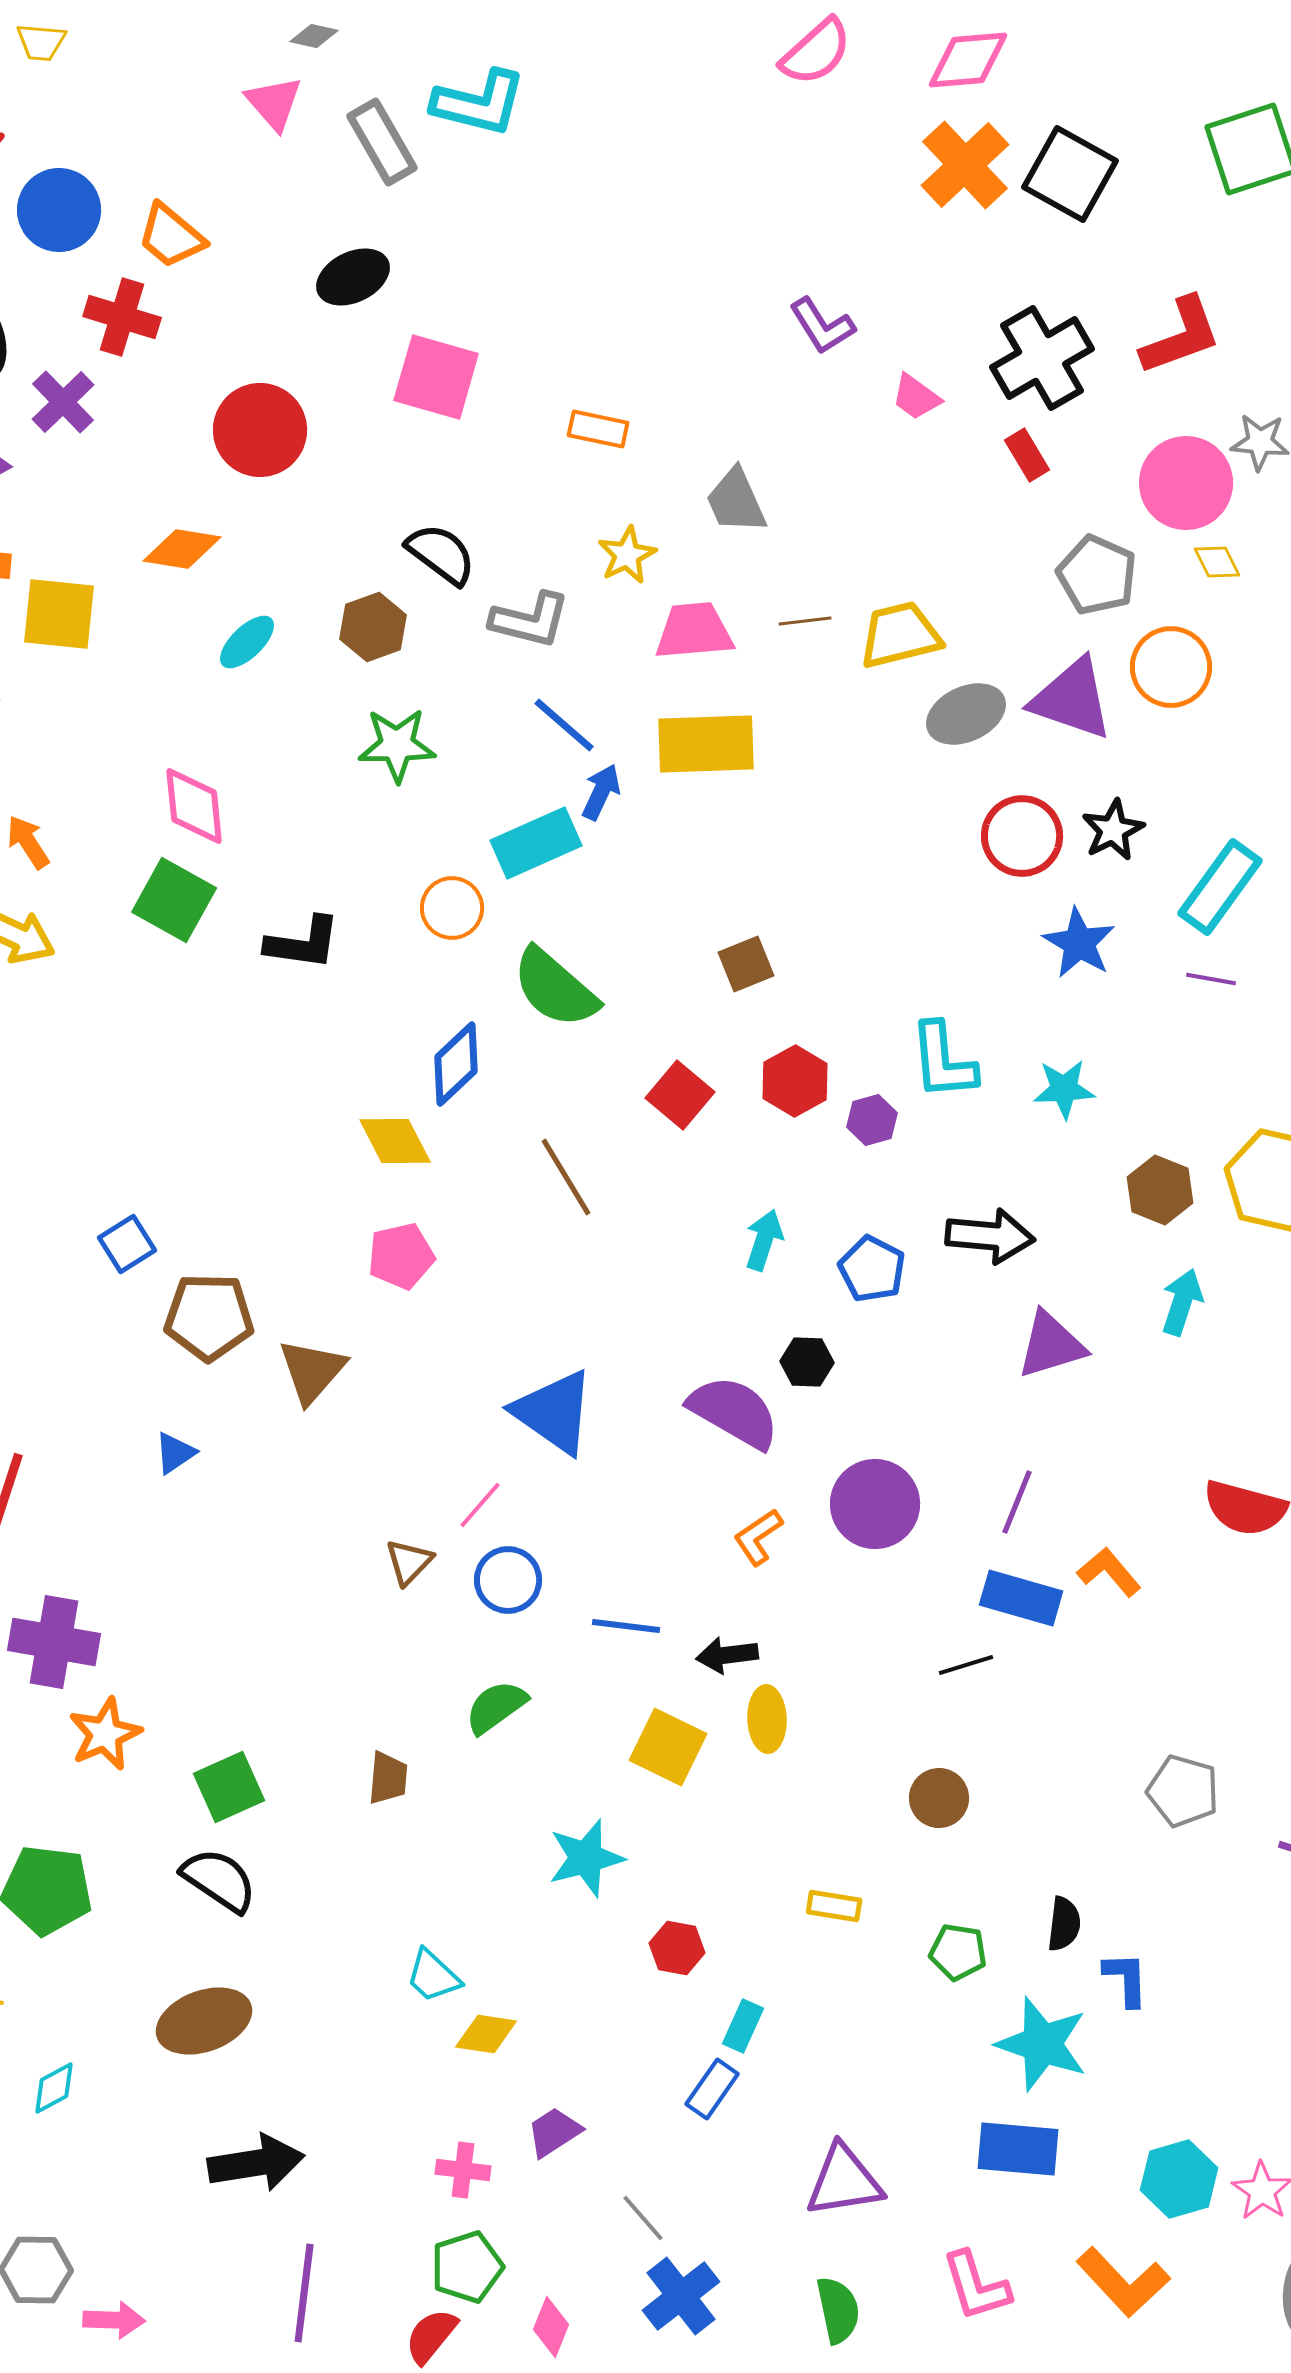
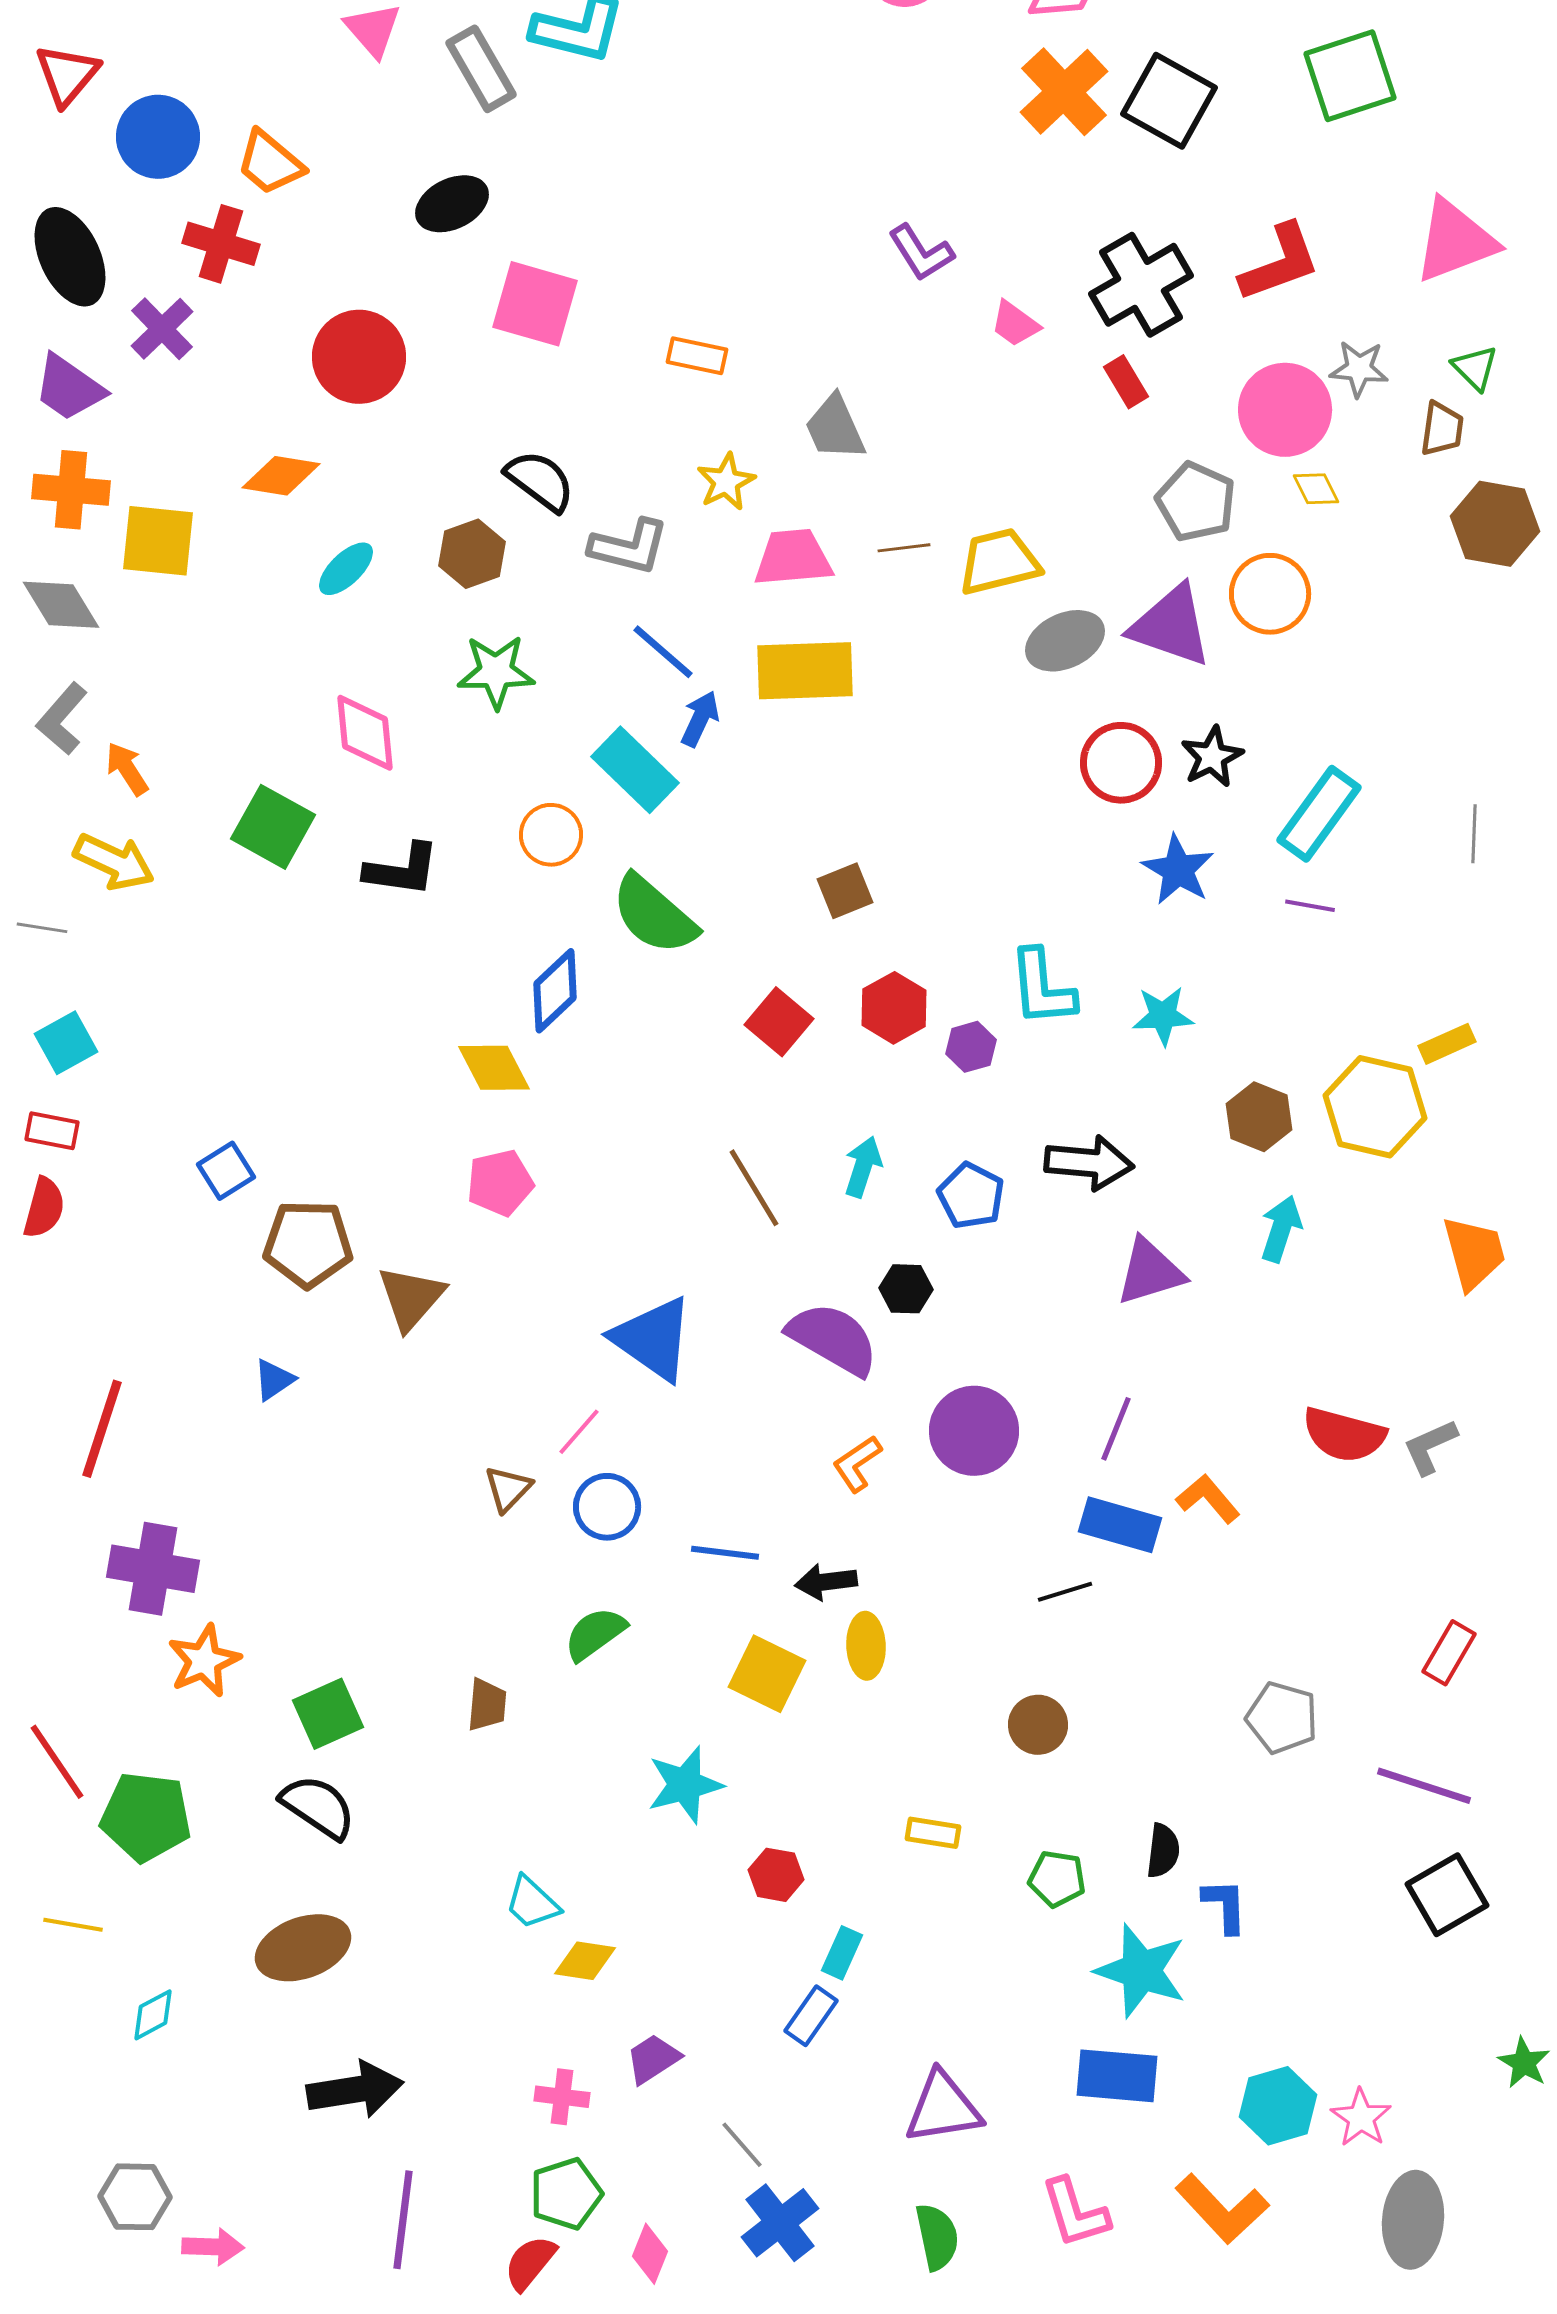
pink diamond: (194, 806) -> (365, 733), moved
cyan rectangle: (536, 843) -> (635, 770), turned 68
brown line: (566, 1177) -> (754, 1188), moved

